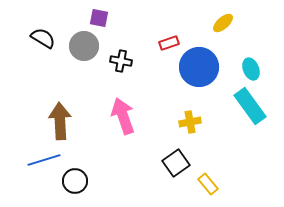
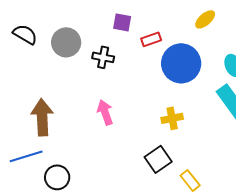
purple square: (99, 18) -> (122, 22), moved
pink arrow: (123, 116) -> (105, 112), size x0.7

